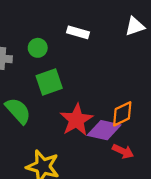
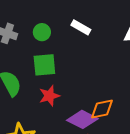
red star: (76, 120) -> (49, 96), moved, size x0.7

